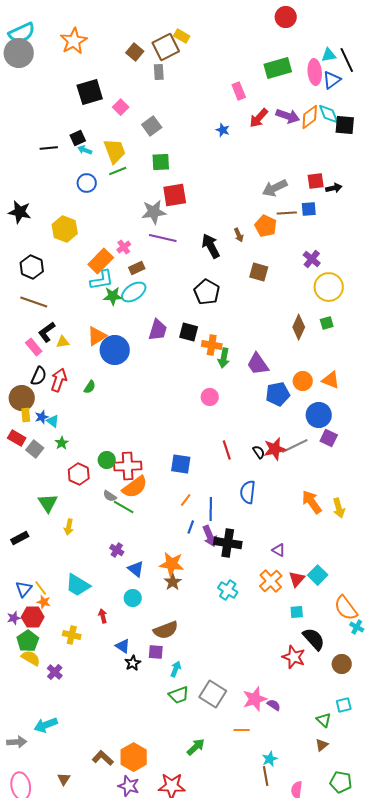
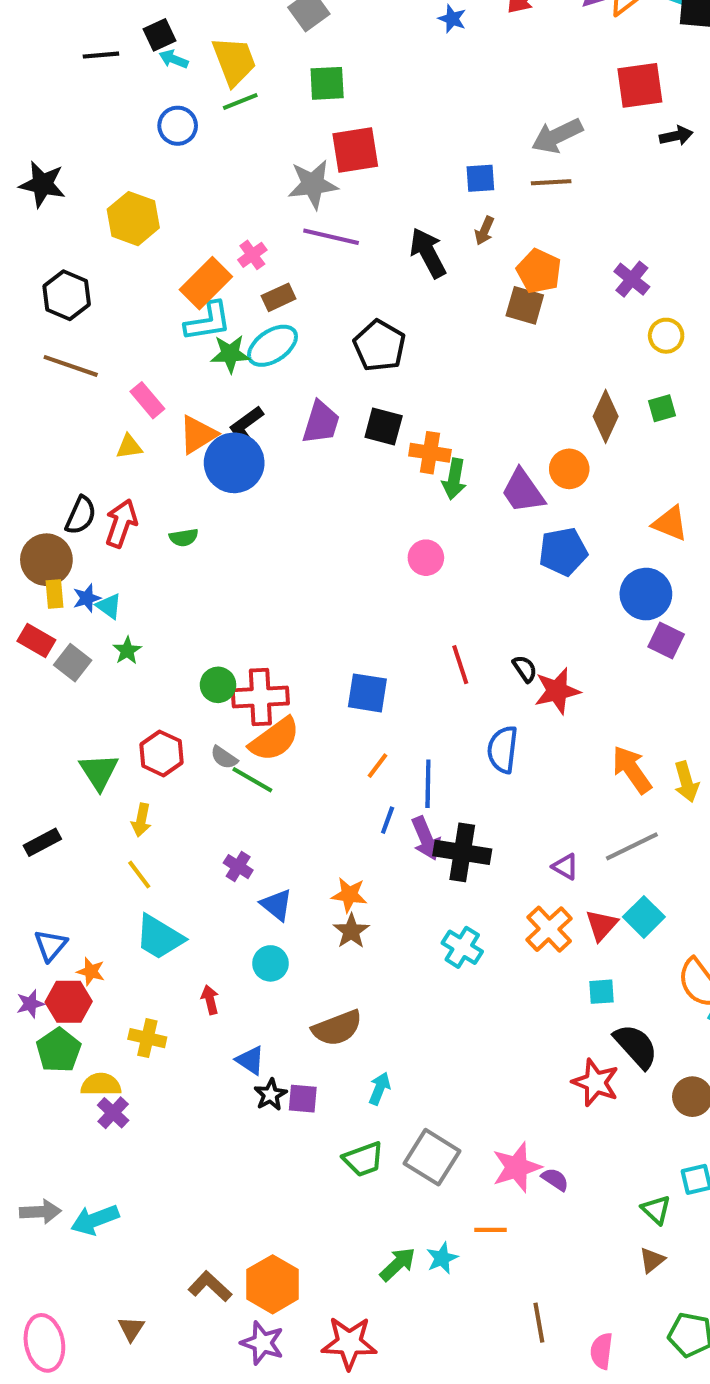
red square: (316, 181) -> (640, 85), moved, size x1.4
blue square: (309, 209) -> (480, 178), moved
brown line: (287, 213) -> (551, 182), moved
orange pentagon: (266, 226) -> (539, 271), moved
brown arrow: (239, 235) -> (484, 231), turned 48
yellow circle: (329, 287) -> (666, 336), size x0.6
black pentagon: (207, 292) -> (379, 346), moved
black L-shape: (47, 332) -> (246, 426), moved
pink rectangle: (34, 347) -> (147, 400), moved
orange circle: (303, 381) -> (569, 469), moved
green semicircle: (90, 387) -> (184, 538), turned 48
gray line: (295, 446) -> (632, 846), moved
red star: (275, 449) -> (557, 691), moved
red hexagon: (79, 474) -> (161, 753), moved
orange star: (172, 564) -> (349, 895), size x0.7
yellow line: (41, 588) -> (139, 875), moved
purple square: (156, 652) -> (303, 1099), moved
yellow semicircle: (31, 658) -> (101, 1085), moved, turned -30
cyan arrow: (176, 669) -> (379, 1089), moved
gray arrow: (17, 742) -> (40, 1212), moved
cyan star: (270, 759) -> (442, 1258), moved

